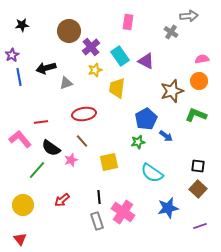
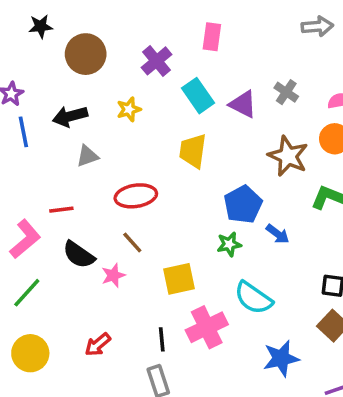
black star: (22, 25) -> (41, 26), moved
brown circle: (69, 31) -> (86, 54), moved
gray cross: (171, 32) -> (286, 92), moved
purple cross: (91, 47) -> (157, 61), moved
yellow star: (95, 70) -> (129, 109), moved
gray triangle: (66, 83) -> (87, 156), moved
brown star: (172, 91) -> (288, 156), turned -30
pink L-shape: (20, 139) -> (25, 239), turned 90
green line: (37, 170) -> (27, 293), moved
pink cross: (123, 212) -> (207, 327), moved, turned 30

